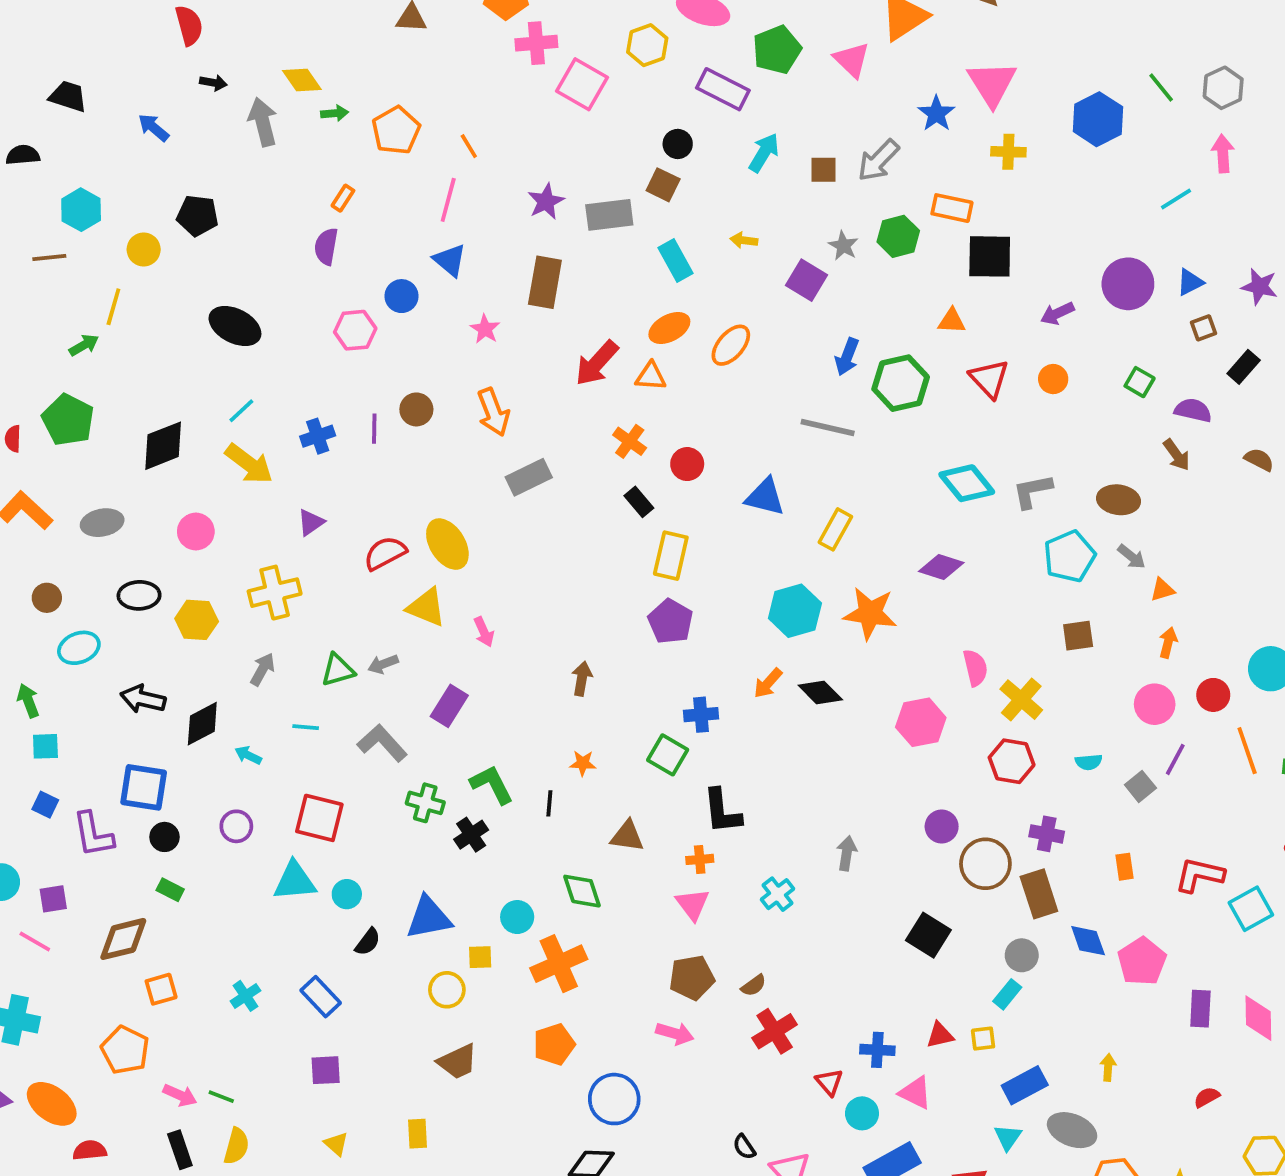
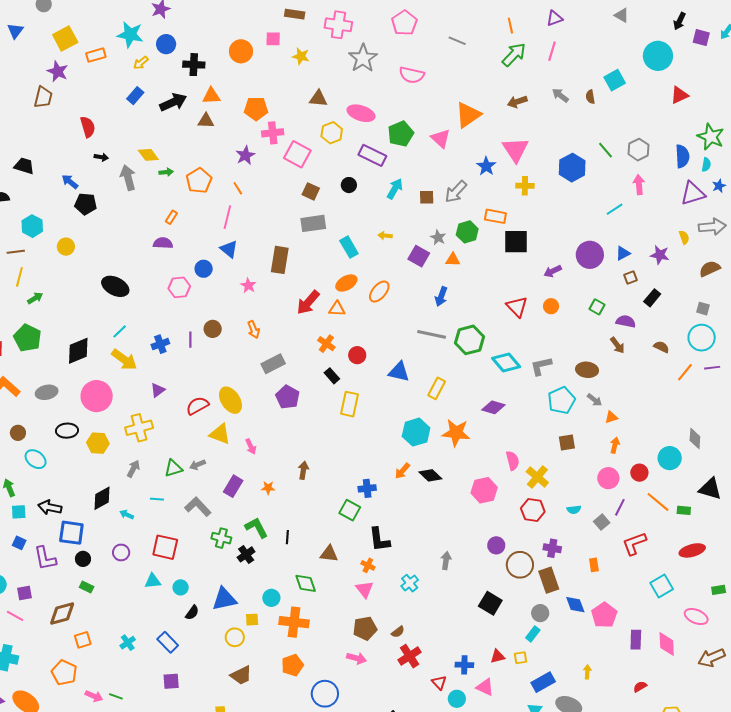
brown square: (663, 185) -> (311, 191), moved
purple star: (546, 201) -> (245, 155), moved
black pentagon: (197, 216) -> (86, 204), moved
purple semicircle: (326, 246) -> (163, 243), turned 84
yellow line: (113, 307) -> (19, 277), moved
orange triangle: (952, 321) -> (453, 260), moved
green hexagon: (901, 383) -> (469, 340), moved
orange arrow: (493, 412) -> (254, 330), size x0.7
pink circle: (196, 532) -> (97, 396), size x1.6
purple pentagon: (670, 621) -> (288, 397), moved
cyan ellipse: (79, 648) -> (36, 459), turned 60
black arrow: (143, 699) -> (50, 507), moved
orange line: (1247, 751) -> (658, 502), turned -30
orange star: (583, 763) -> (268, 488), moved
orange cross: (700, 859) -> (368, 565), turned 32
red L-shape: (1199, 875) -> (634, 544), moved, turned -32
cyan triangle: (295, 881) -> (153, 581), size x0.7
orange cross: (559, 964) -> (294, 622), turned 32

